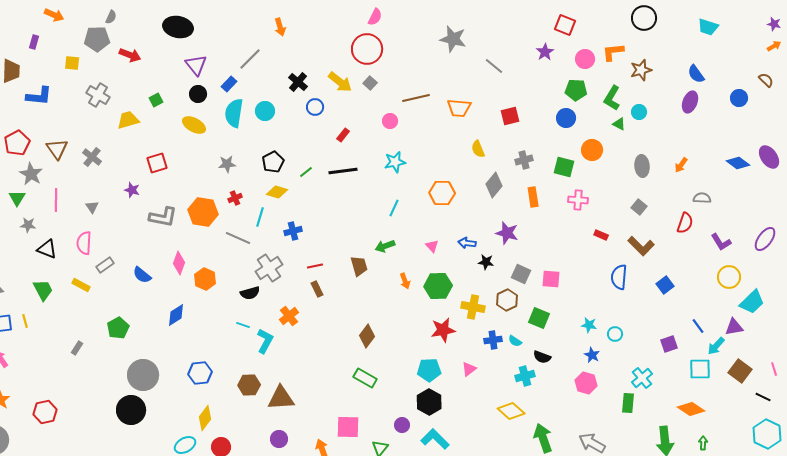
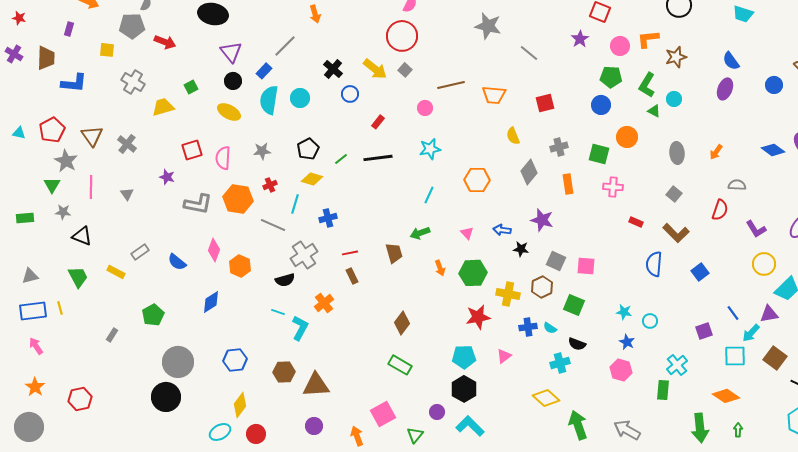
pink semicircle: (84, 243) -> (223, 158), moved
pink square: (348, 427) -> (383, 414), turned -30

